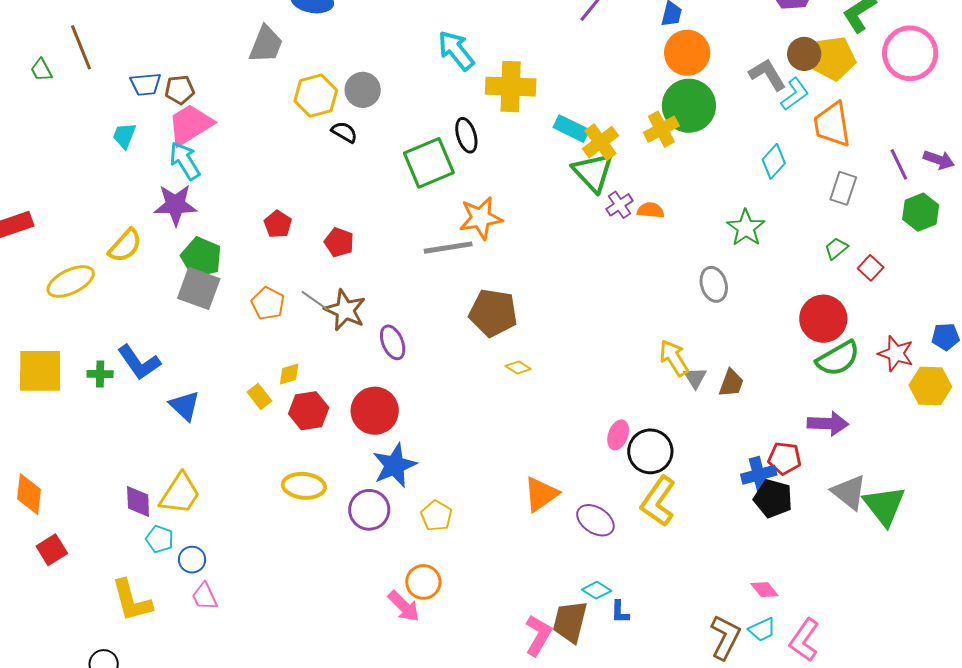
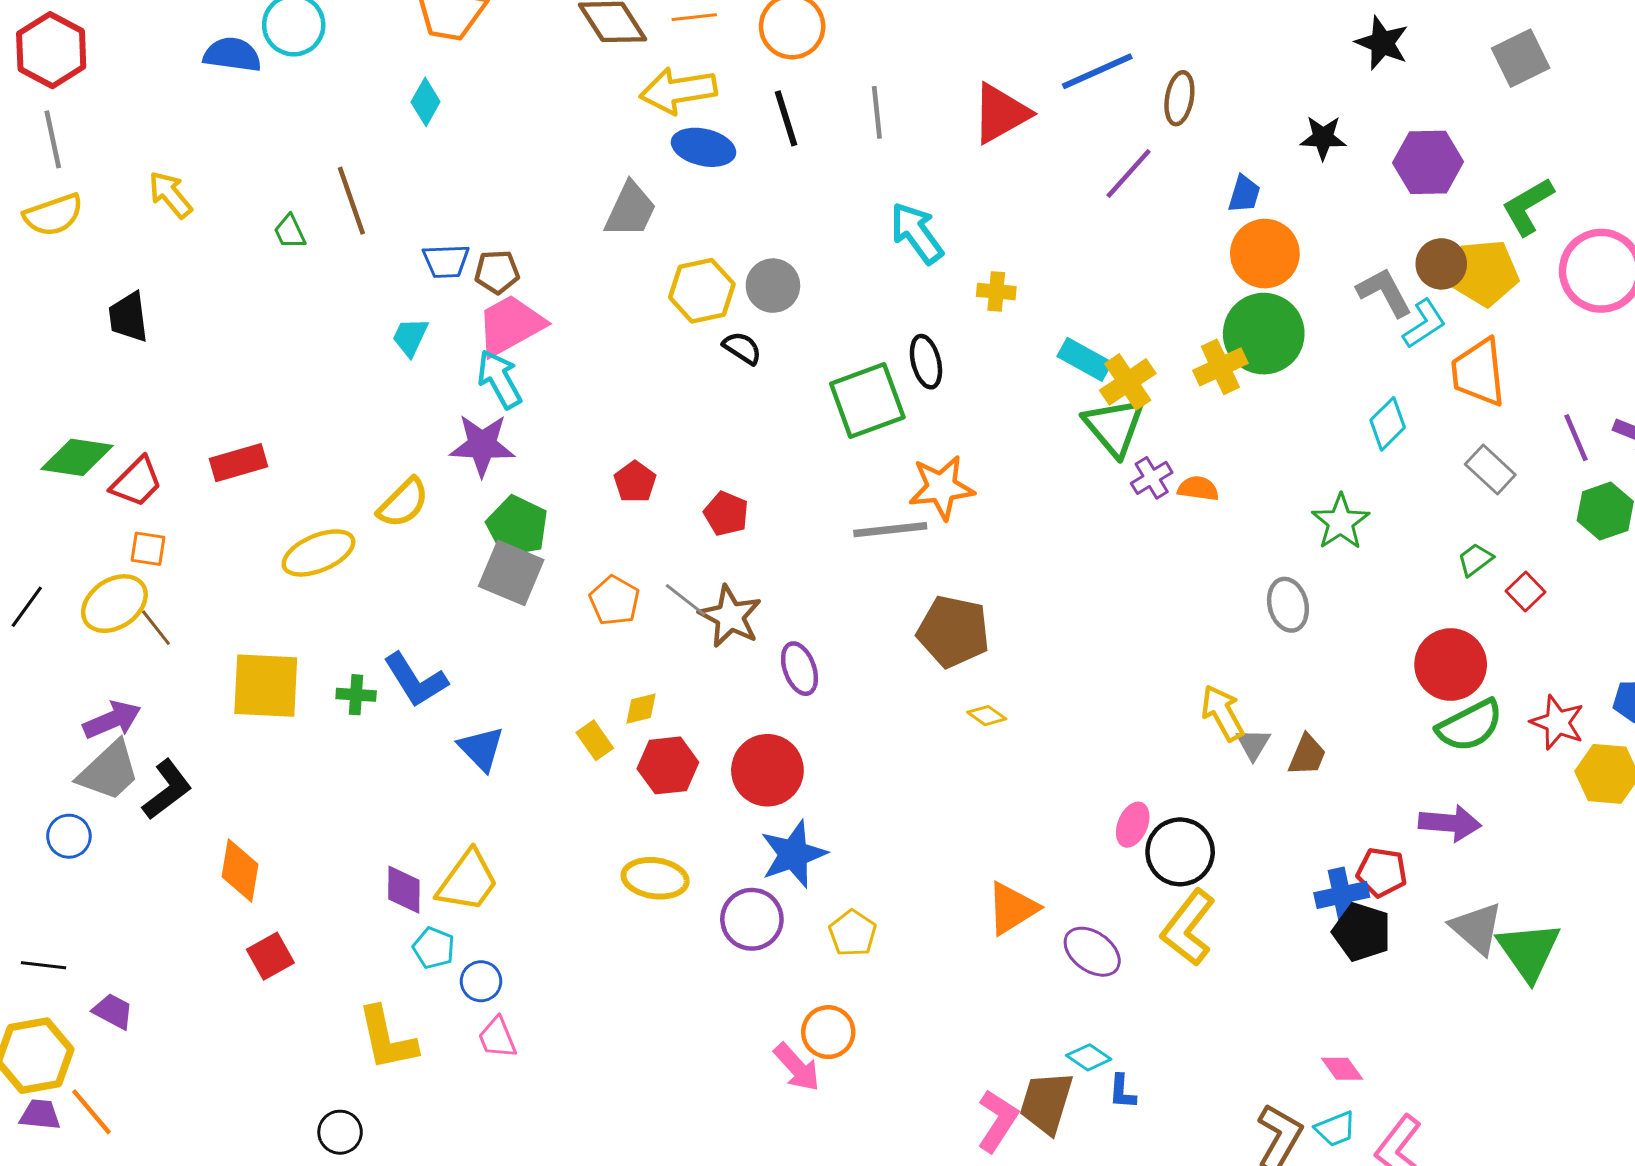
yellow cross: (511, 87) -> (996, 291), size x0.5
gray rectangle: (843, 188) -> (1490, 469), turned -68

